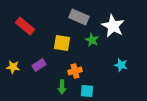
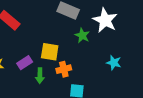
yellow square: (62, 43) -> (50, 52), moved
green arrow: (62, 87) -> (40, 76), moved

